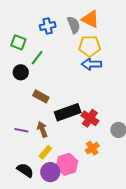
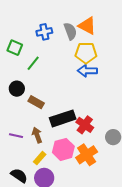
black circle: (21, 72) -> (17, 89), moved
orange cross: (92, 148) -> (87, 155), size x1.5
pink hexagon: (67, 164) -> (63, 149), moved

